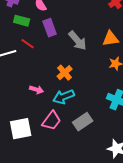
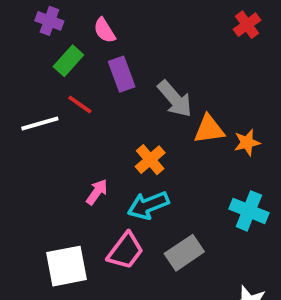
green rectangle: (22, 21) -> (68, 61), turned -63
orange triangle: (111, 39) -> (209, 129), moved
pink arrow: (37, 90) -> (97, 192), turned -72

